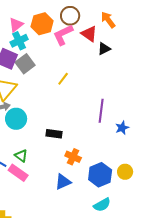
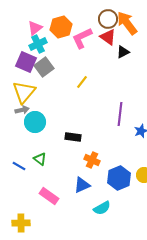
brown circle: (70, 16) -> (108, 19), moved
orange arrow: (108, 20) -> (127, 23), size x1.4
pink rectangle: (18, 173) -> (49, 196), moved
cyan semicircle: (102, 205) -> (102, 208), moved

